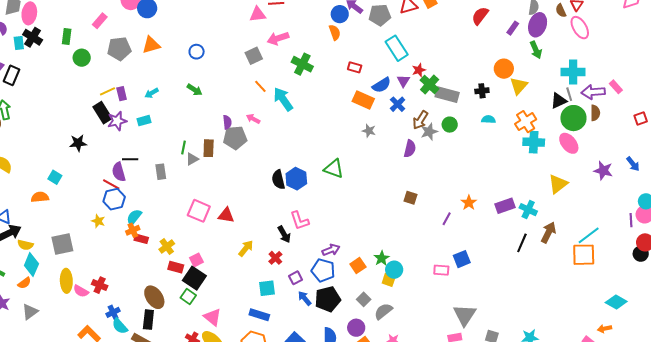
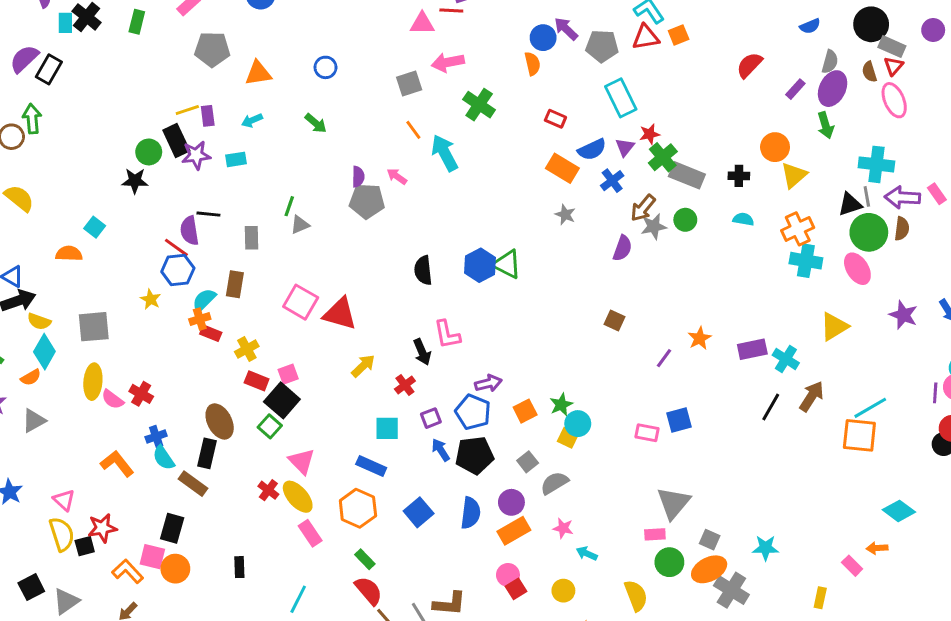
orange triangle: (151, 45) -> (258, 73), moved
green circle: (82, 58) -> (149, 152), moved
brown rectangle: (209, 148) -> (235, 284), moved
blue hexagon: (296, 179) -> (480, 265), moved
red triangle: (226, 215) -> (340, 314), size x1.4

